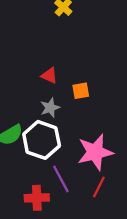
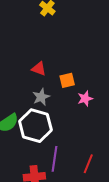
pink star: (95, 152) -> (85, 99), moved, size x0.5
purple line: (61, 179) -> (54, 159), turned 40

